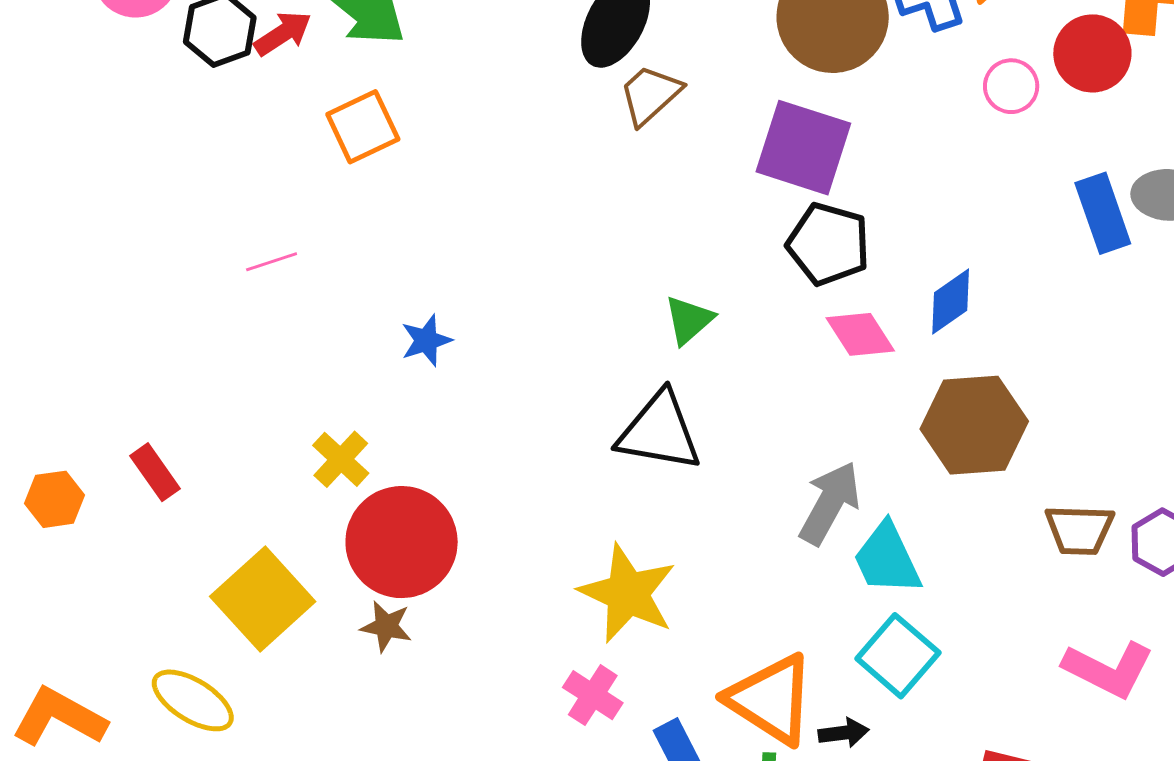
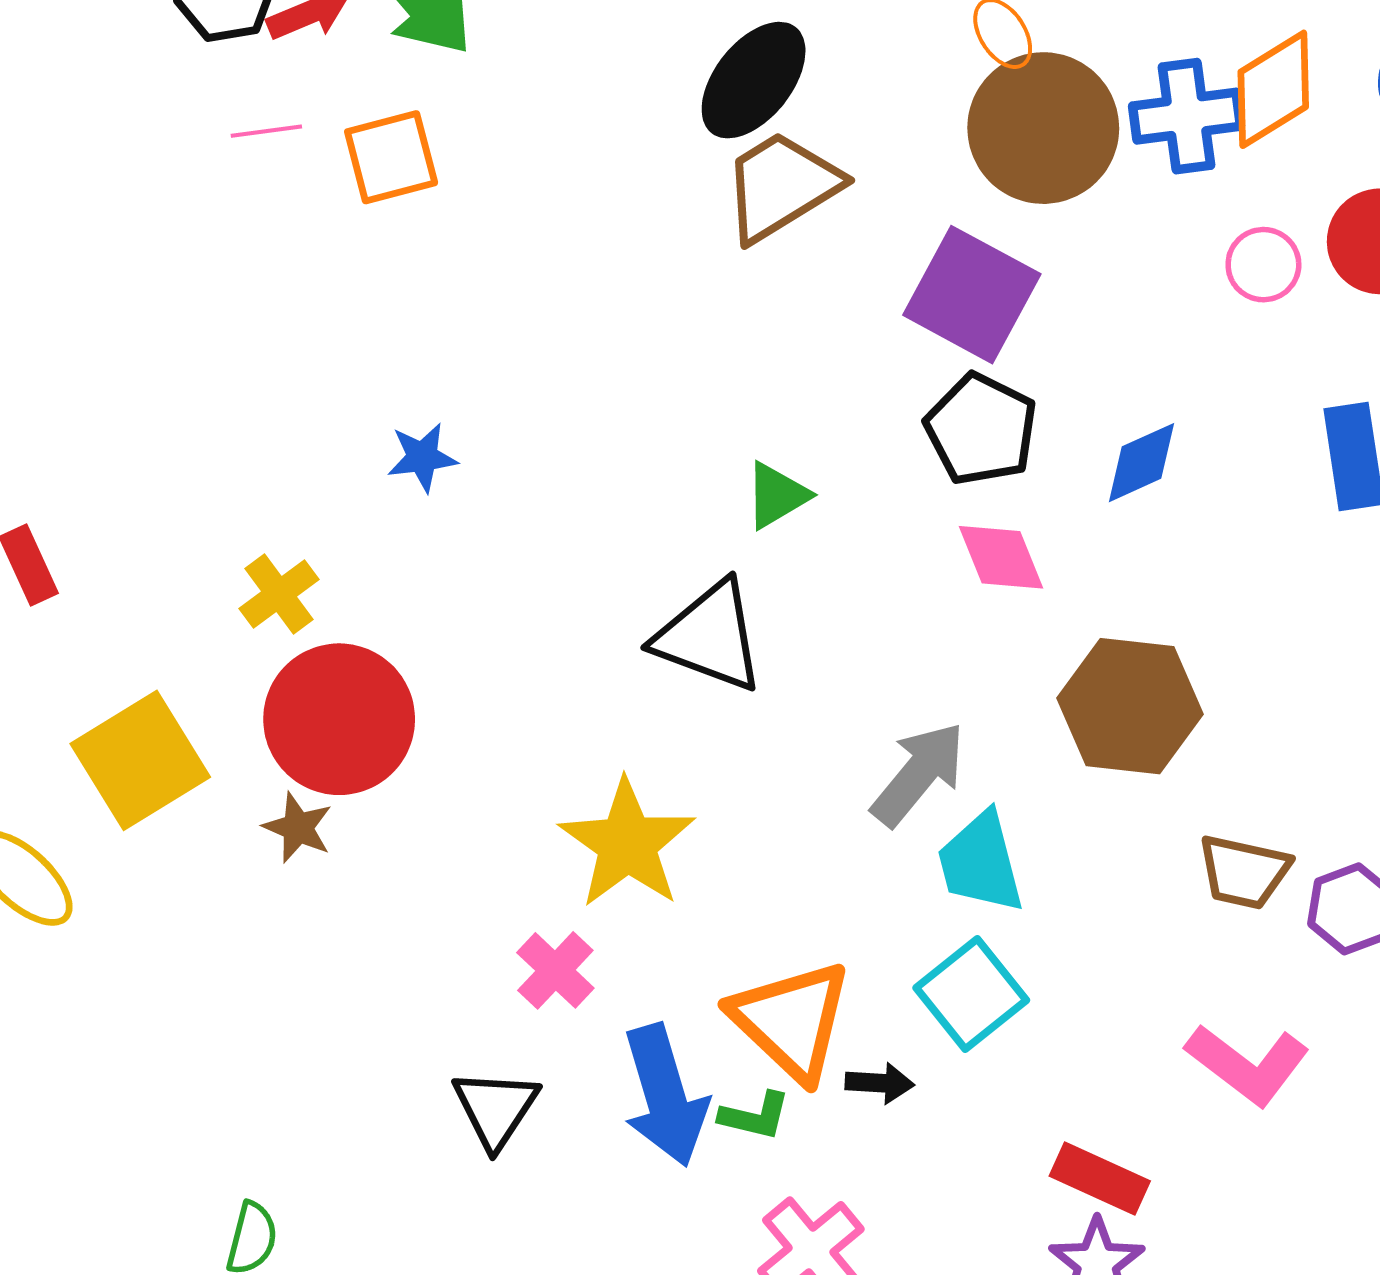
brown trapezoid: (650, 95) -> (781, 186), size x1.4
pink line: (272, 262) -> (266, 131), moved
blue diamond: (951, 301) -> (1142, 463), moved

